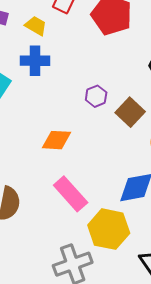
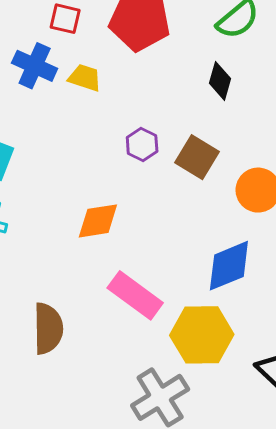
yellow trapezoid: (36, 26) -> (85, 78), moved
blue cross: (35, 61) -> (35, 66), moved, turned 36

